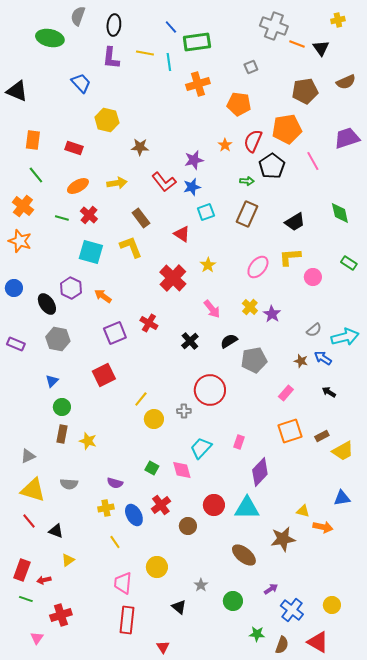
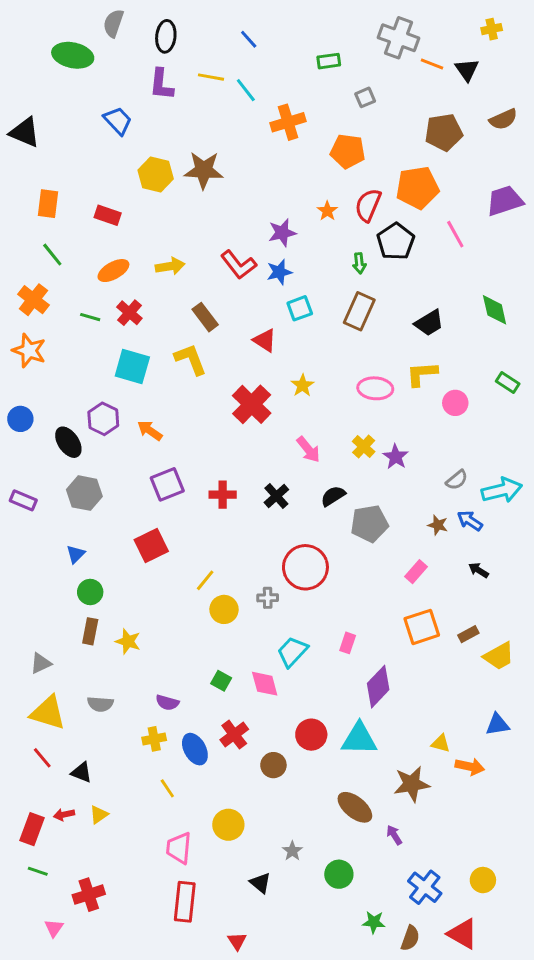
green rectangle: (197, 42) -> (329, 61), moved, size x0.6
cyan line: (169, 62) -> (246, 90), turned -30
brown star: (140, 147) -> (204, 170), moved, size x1.5
green arrow: (247, 181) -> (359, 263), turned 80
pink ellipse: (258, 267) -> (375, 388), turned 55
red cross: (149, 323) -> (223, 495), moved, turned -30
red arrow: (44, 580) -> (64, 815), moved
purple arrow: (271, 589) -> (394, 835), moved, turned -88

